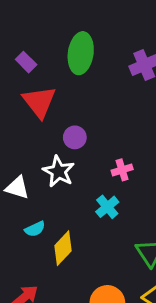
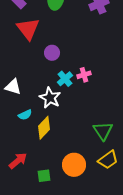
white star: (59, 171) -> (50, 98), moved
cyan cross: (107, 207) -> (65, 79), moved

